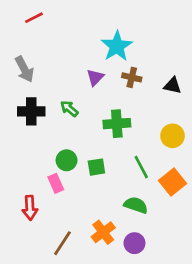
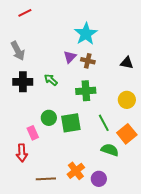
brown cross: (132, 77) -> (88, 61), moved
green square: (96, 167) -> (71, 123), size x1.5
pink rectangle: (56, 183) -> (33, 133), moved
green semicircle: (136, 205) -> (110, 150), moved
brown line: (62, 243) -> (46, 179), turned 54

